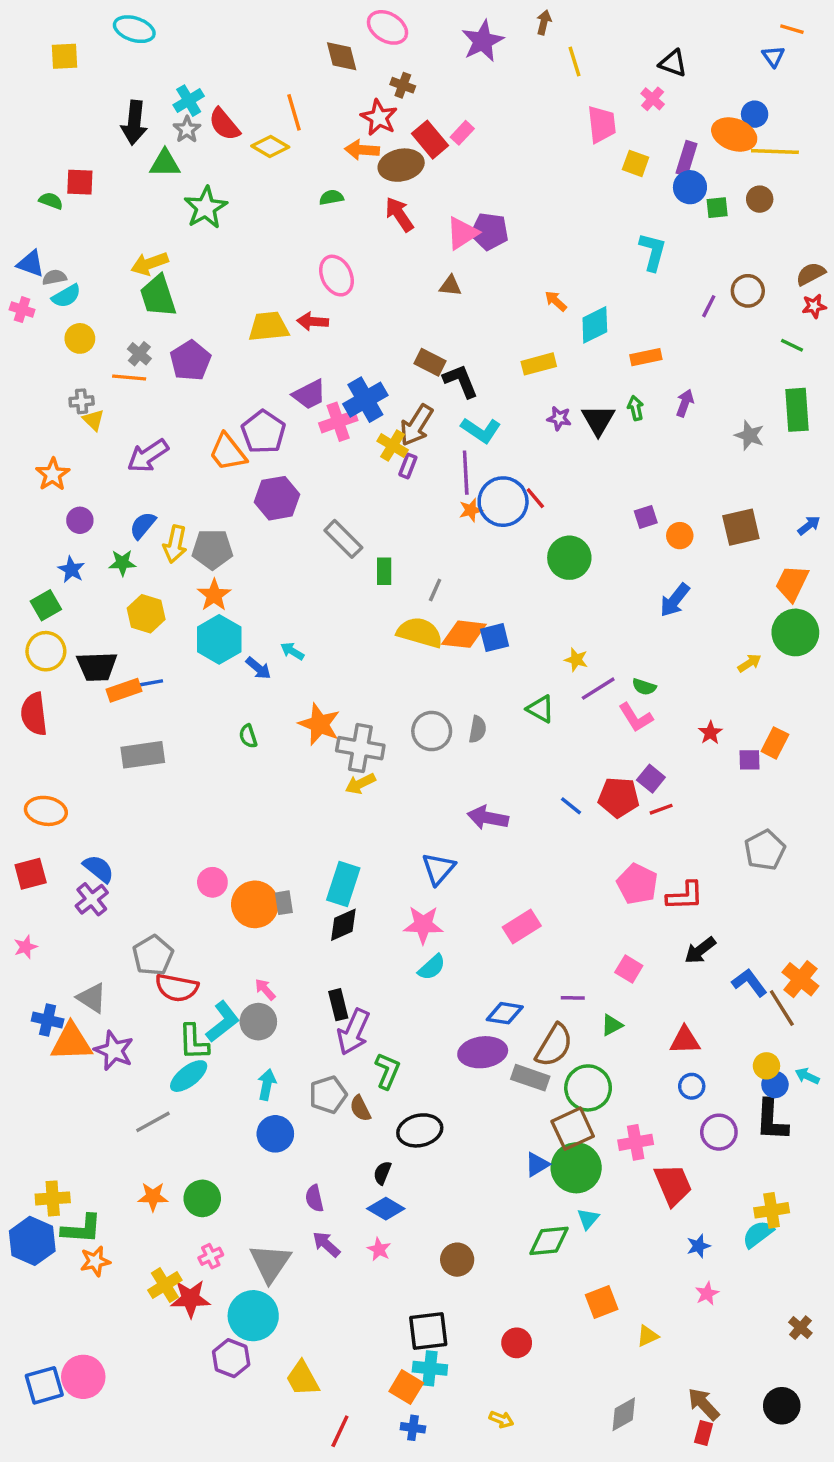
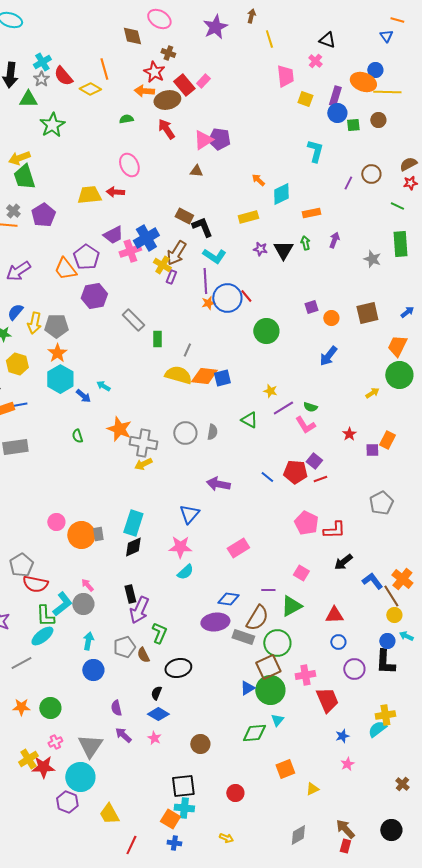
green triangle: (612, 1025) -> (291, 606), size x1.6
yellow circle: (766, 1066) -> (394, 615), moved

